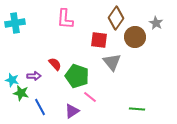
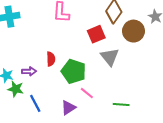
red square: (99, 40) -> (96, 34), turned -30
red semicircle: (55, 64) -> (51, 59), turned 40
green line: (137, 109) -> (121, 104), moved

